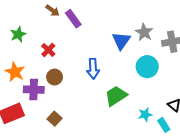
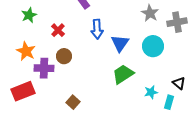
blue triangle: (121, 41) -> (120, 43), moved
blue arrow: (93, 69) -> (97, 29), moved
brown square: (55, 119) -> (73, 102), moved
cyan rectangle: (164, 125) -> (169, 102), turned 48

